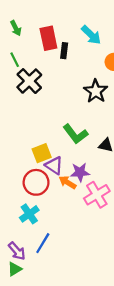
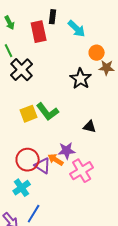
black rectangle: (64, 51) -> (53, 17), moved
green L-shape: (75, 134) -> (48, 112), moved
yellow square: (42, 153) -> (29, 114), moved
purple triangle: (54, 165) -> (43, 166), moved

